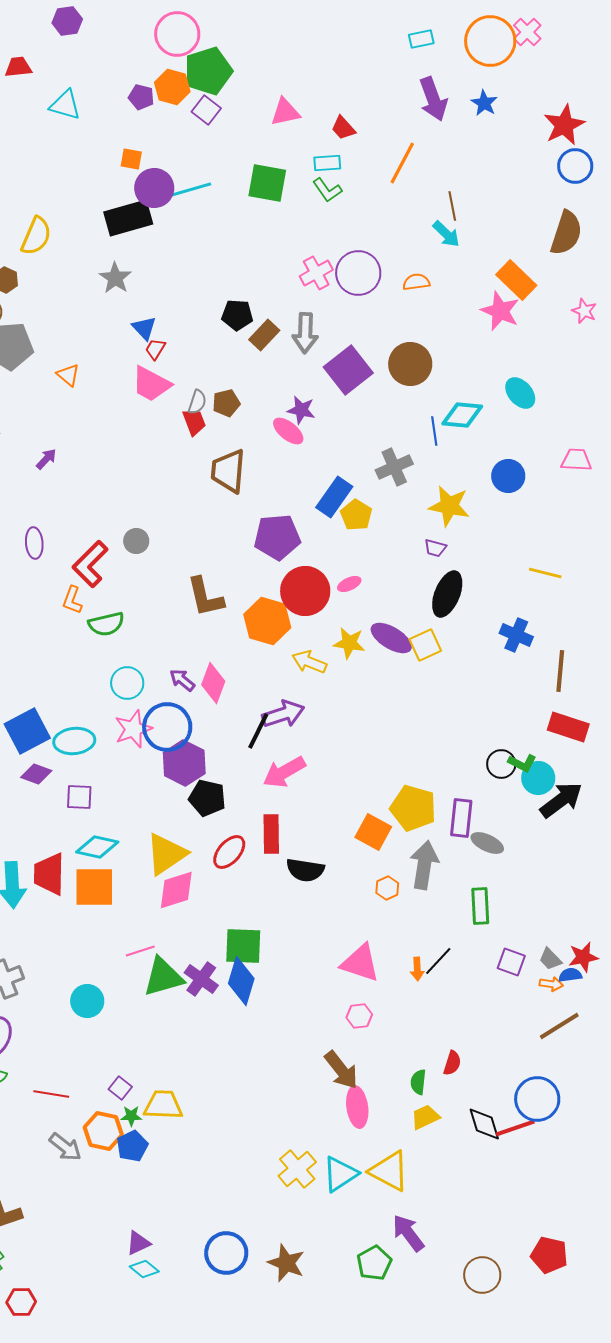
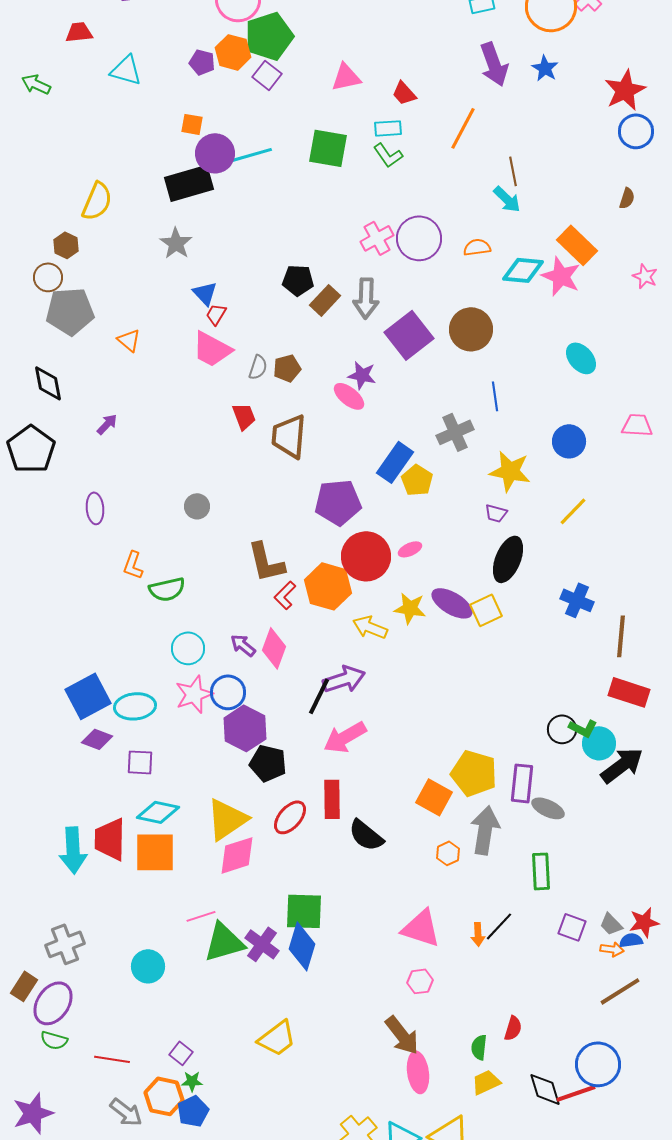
brown semicircle: (566, 233) -> (627, 198), size x0.5
cyan diamond: (462, 415) -> (523, 270), moved
red trapezoid: (194, 422) -> (244, 416), moved
red L-shape: (90, 564) -> (285, 595), moved, size x0.6
yellow line: (545, 573) -> (573, 511), moved, turned -60
blue circle: (167, 727) -> (228, 692), size x0.7
black semicircle: (305, 870) -> (366, 835), turned 30
yellow trapezoid: (163, 1105) -> (277, 1038), moved, turned 141

